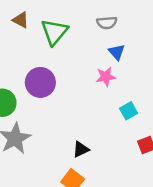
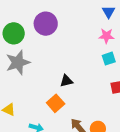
pink star: (106, 77) -> (107, 36), moved

